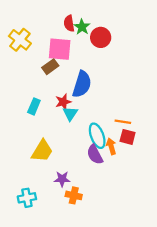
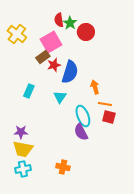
pink square: (60, 49) -> (51, 42), turned -35
red star: (63, 102) -> (54, 65), moved
orange arrow: (111, 146) -> (95, 87), moved
yellow trapezoid: (42, 151) -> (23, 149), moved, turned 70
purple star: (62, 179) -> (21, 132), moved

